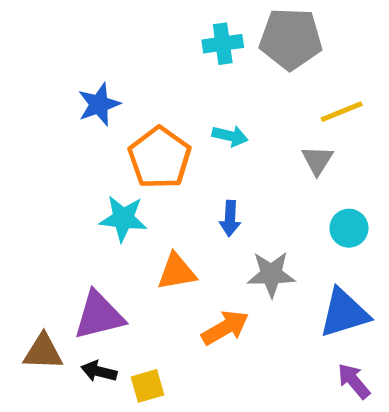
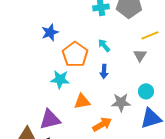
cyan arrow: (230, 136) -> (104, 45), turned -144
blue arrow: (230, 218) -> (104, 71), moved
cyan circle: (349, 228) -> (146, 91), moved

